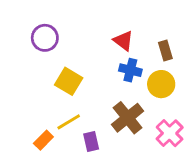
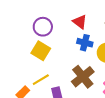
purple circle: (45, 38) -> (43, 27), moved

